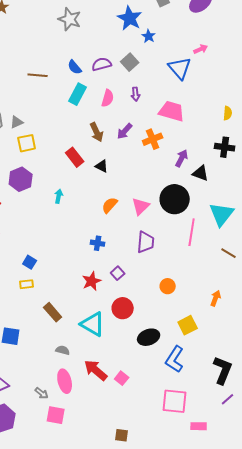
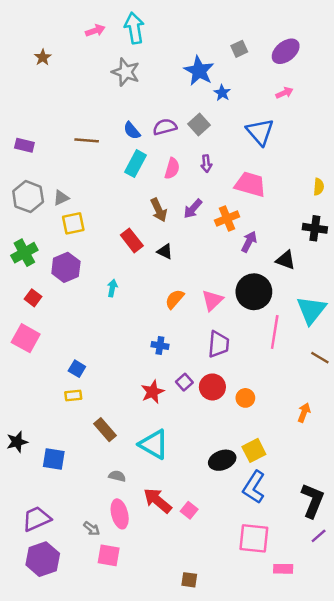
pink arrow: (201, 49) -> (284, 93), moved
purple arrow: (182, 158) -> (249, 242), moved
red circle: (123, 308) -> (212, 387), moved
yellow square: (188, 325) -> (254, 450), moved

